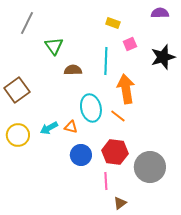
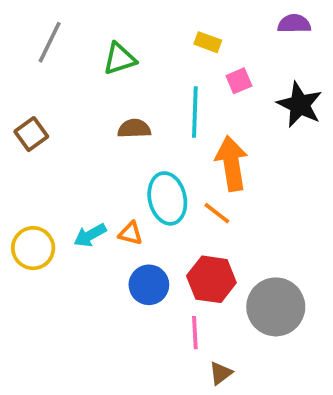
green triangle: (54, 46) -> (119, 59), moved, turned 48
black star: (163, 57) -> (300, 105), turned -30
brown square: (17, 90) -> (31, 134), moved, size x0.7

